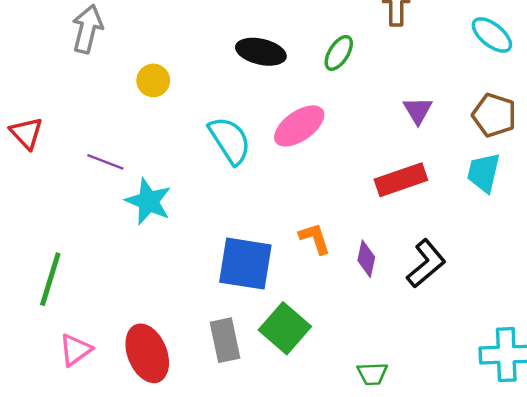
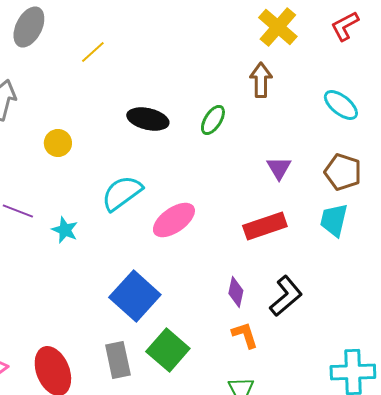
pink ellipse: (299, 126) -> (174, 220), moved
cyan semicircle: (230, 140) -> (122, 193), turned -93
cyan star: (148, 201) -> (65, 230), moved, size x0.7
orange L-shape: (315, 238) -> (245, 335), moved
blue square: (245, 264) -> (135, 296), turned 33

